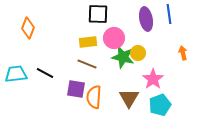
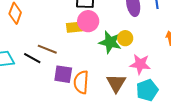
pink circle: (114, 38) -> (88, 21), moved
brown line: (87, 64) -> (47, 49), moved
pink star: (153, 79) -> (140, 64), turned -30

